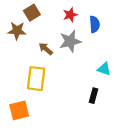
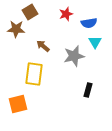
blue semicircle: (95, 24) -> (89, 23), turned 84
gray star: (70, 41) -> (74, 56), moved
cyan triangle: (104, 69) -> (95, 42), moved, turned 40

